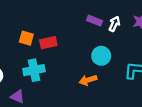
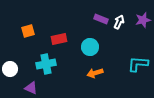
orange square: (26, 38) -> (28, 31), moved, turned -32
cyan circle: (101, 56) -> (90, 47), moved

